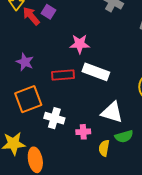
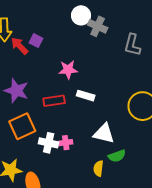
purple star: (25, 62) -> (16, 91), size x1.4
white rectangle: (96, 72) -> (86, 96), size x0.7
pink cross: (83, 132) -> (66, 143), moved

